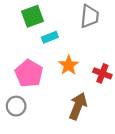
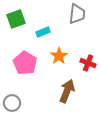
green square: (32, 16) -> (16, 19), moved
gray circle: (16, 106) -> (12, 103), moved

